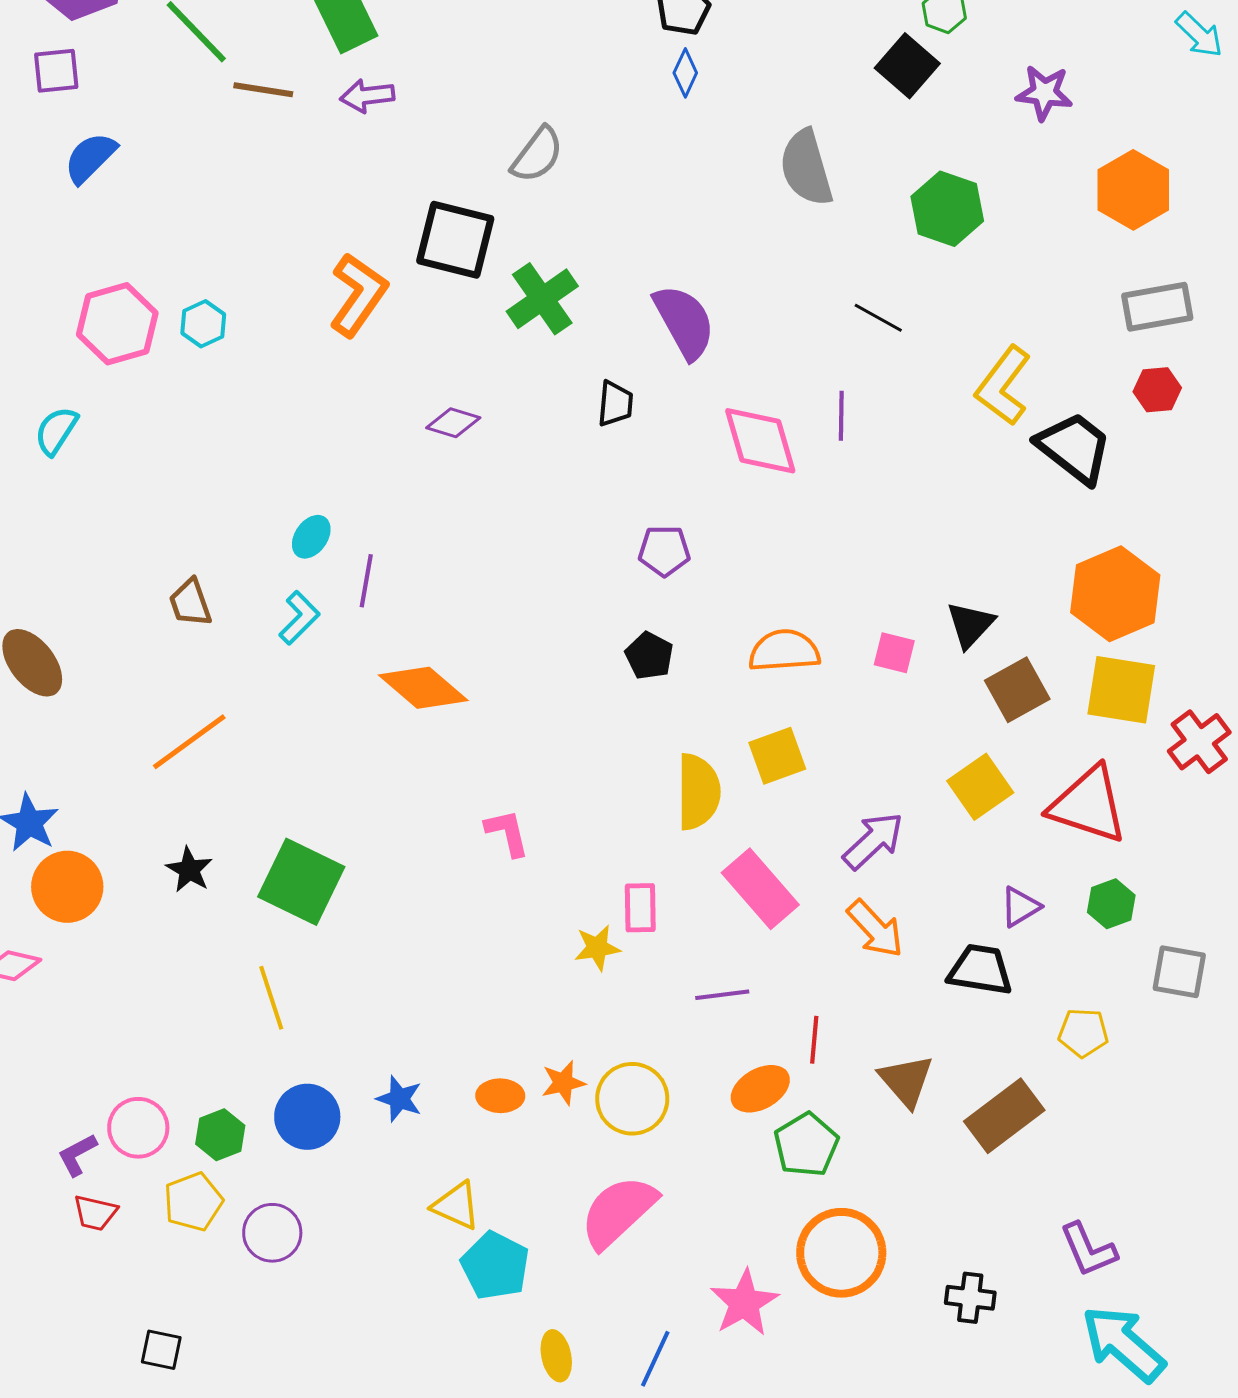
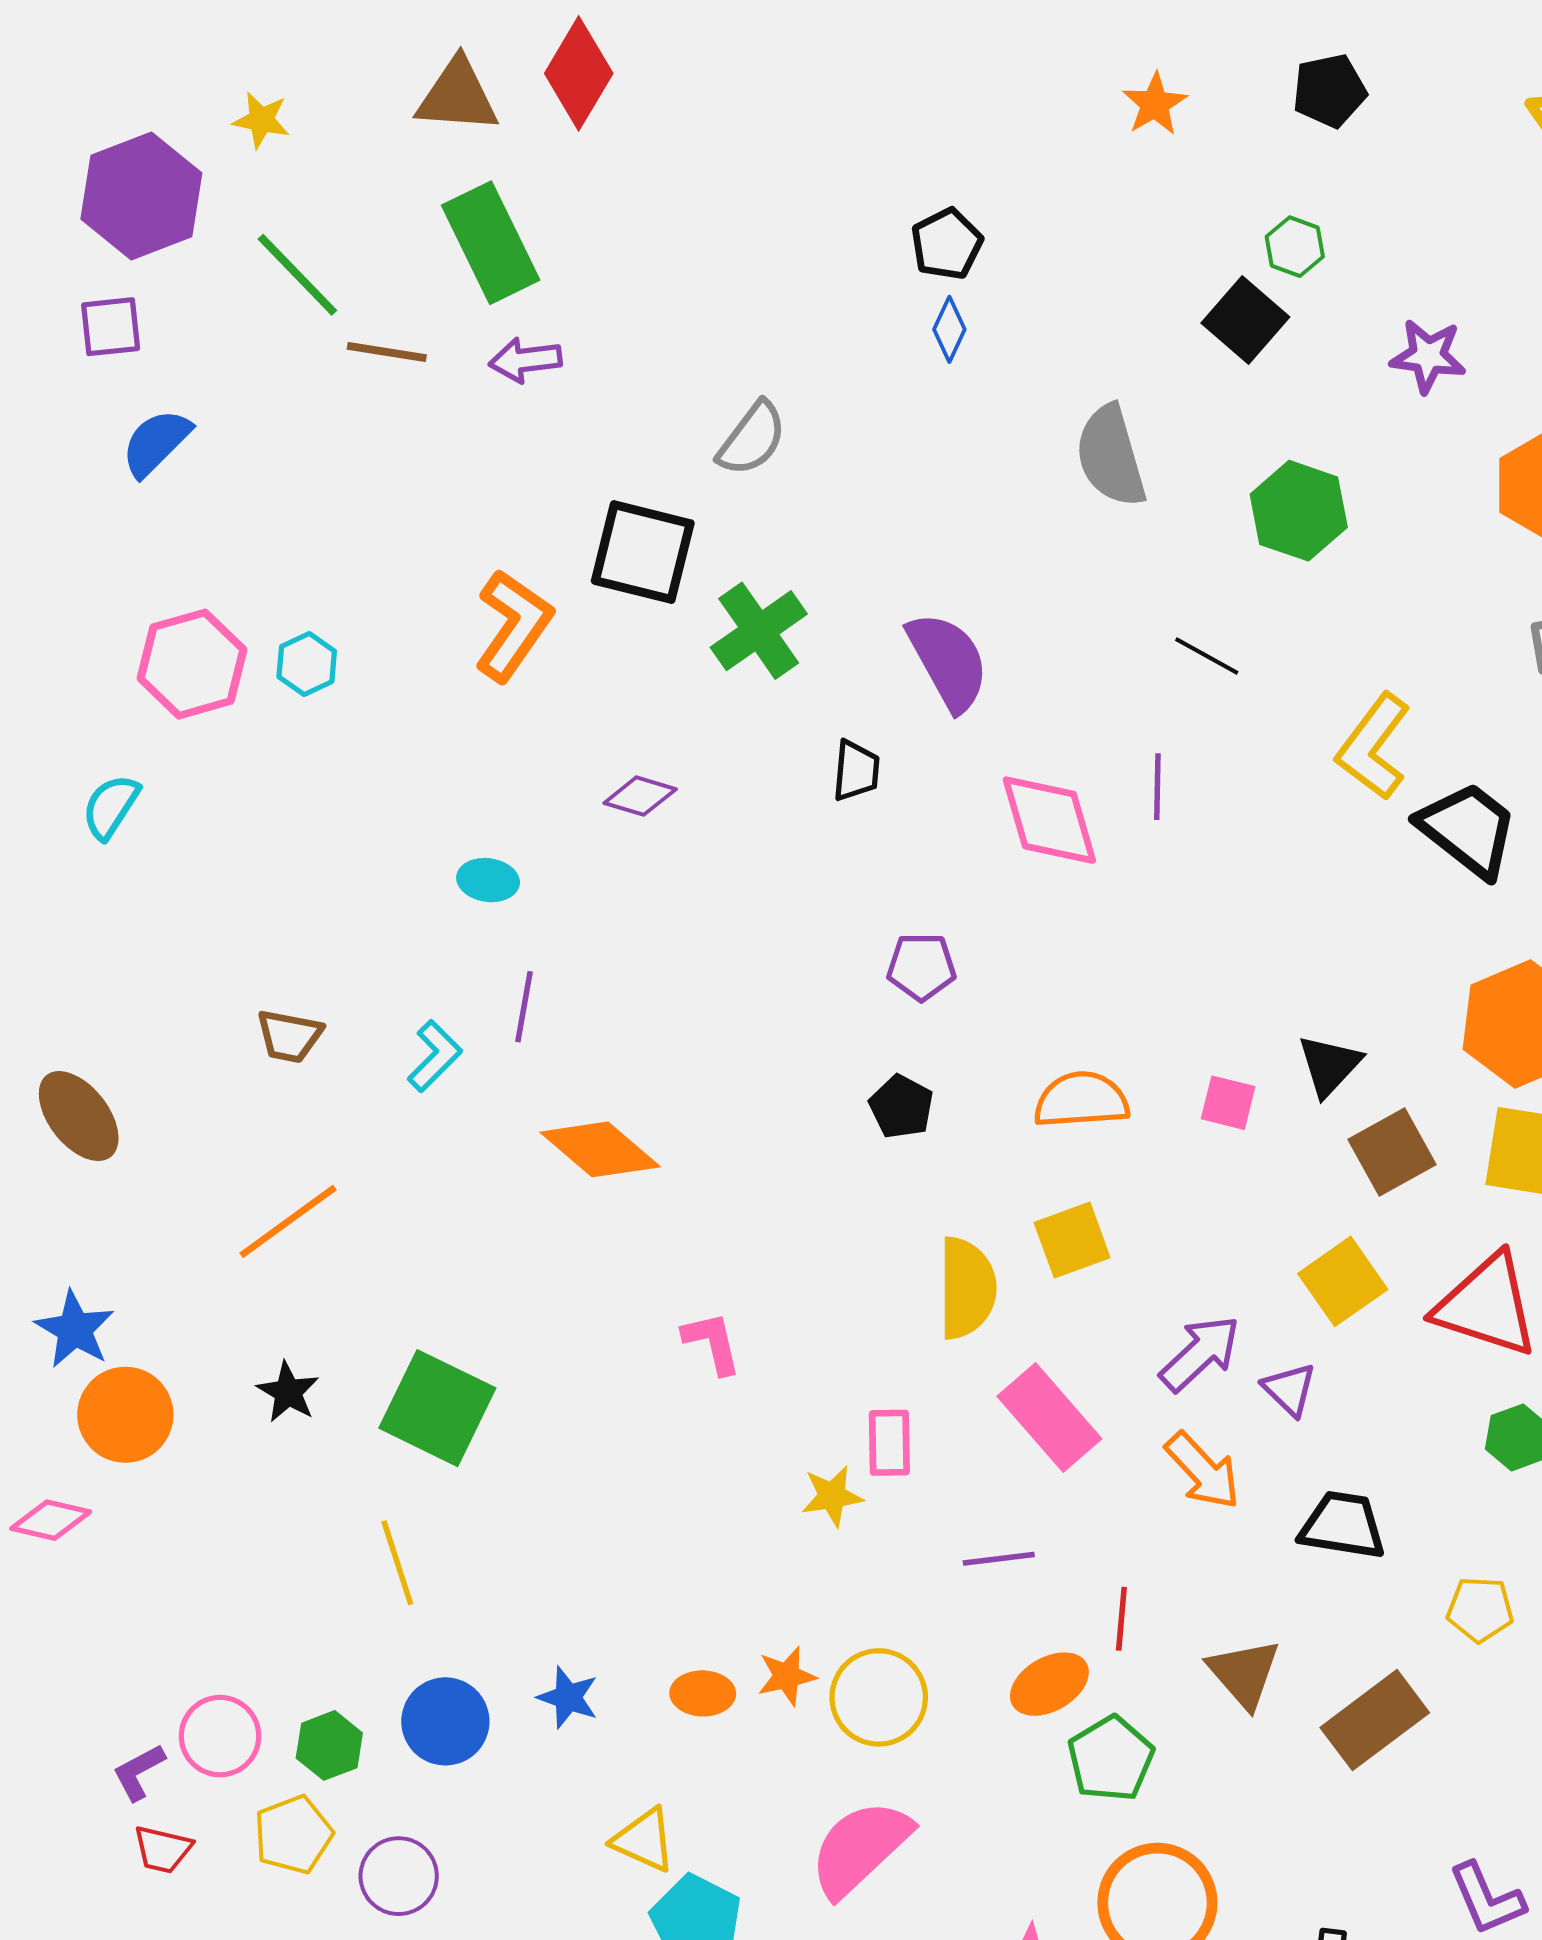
cyan ellipse: (311, 537) -> (488, 880), moved, turned 63
brown trapezoid: (190, 603) -> (289, 1036), turned -60
purple triangle: (1020, 907) -> (1289, 1389), moved, turned -45

